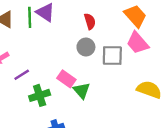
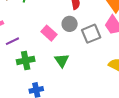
gray square: (112, 56) -> (91, 34), turned -30
pink rectangle: (66, 79) -> (49, 33), moved

